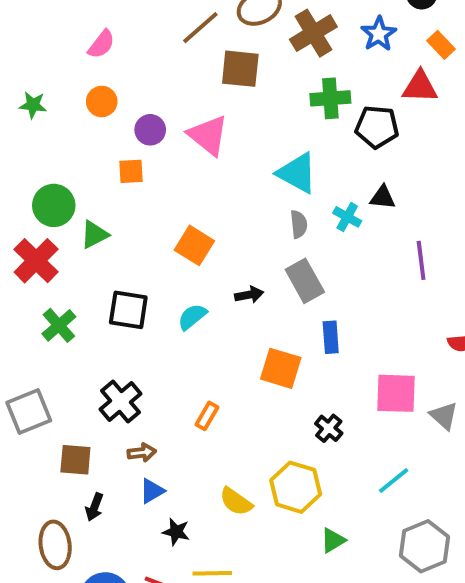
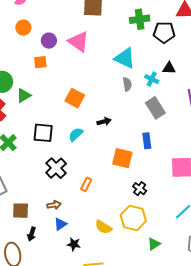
gray rectangle: (305, 281) -> (155, 108), moved
black cross: (120, 402) -> (56, 168), moved
black cross: (329, 428) -> (140, 189), moved

